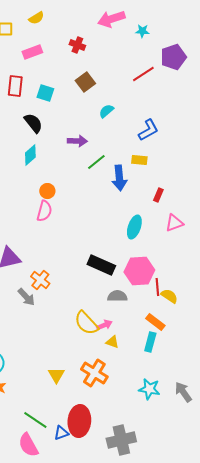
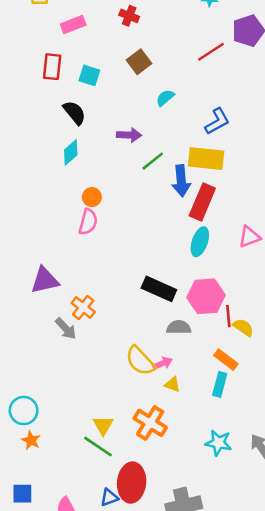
yellow rectangle: (139, 160) -> (206, 159), size x1.8
red rectangle: (158, 195) -> (202, 202), moved, size x2.0
green line: (35, 420) -> (98, 447), moved

